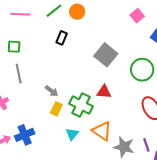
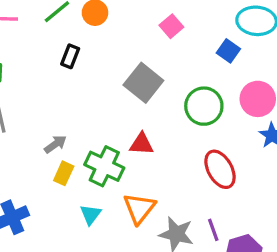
pink square: (137, 16) -> (171, 26), moved
gray arrow: (52, 91) -> (55, 144), turned -72
orange triangle: (102, 131) -> (139, 208), turned 35

